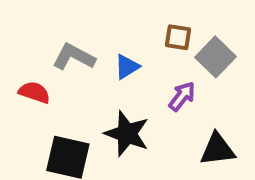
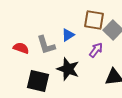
brown square: (178, 37) -> (94, 20), size x1.5
gray L-shape: (74, 57) -> (46, 45), moved, turned -135

